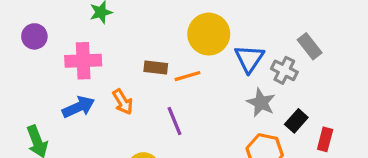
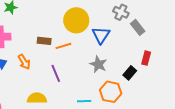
gray cross: (284, 70) -> (121, 12), moved
gray star: (261, 103) -> (98, 64), moved
red rectangle: (325, 139) -> (146, 58), moved

